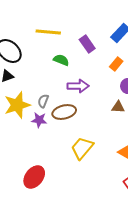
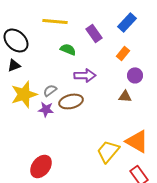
gray semicircle: (43, 101) -> (50, 90), turned 32
yellow trapezoid: (82, 148) -> (108, 151), moved

